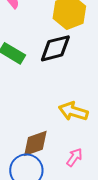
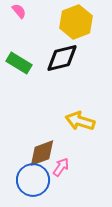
pink arrow: (74, 157) -> (61, 167), moved

